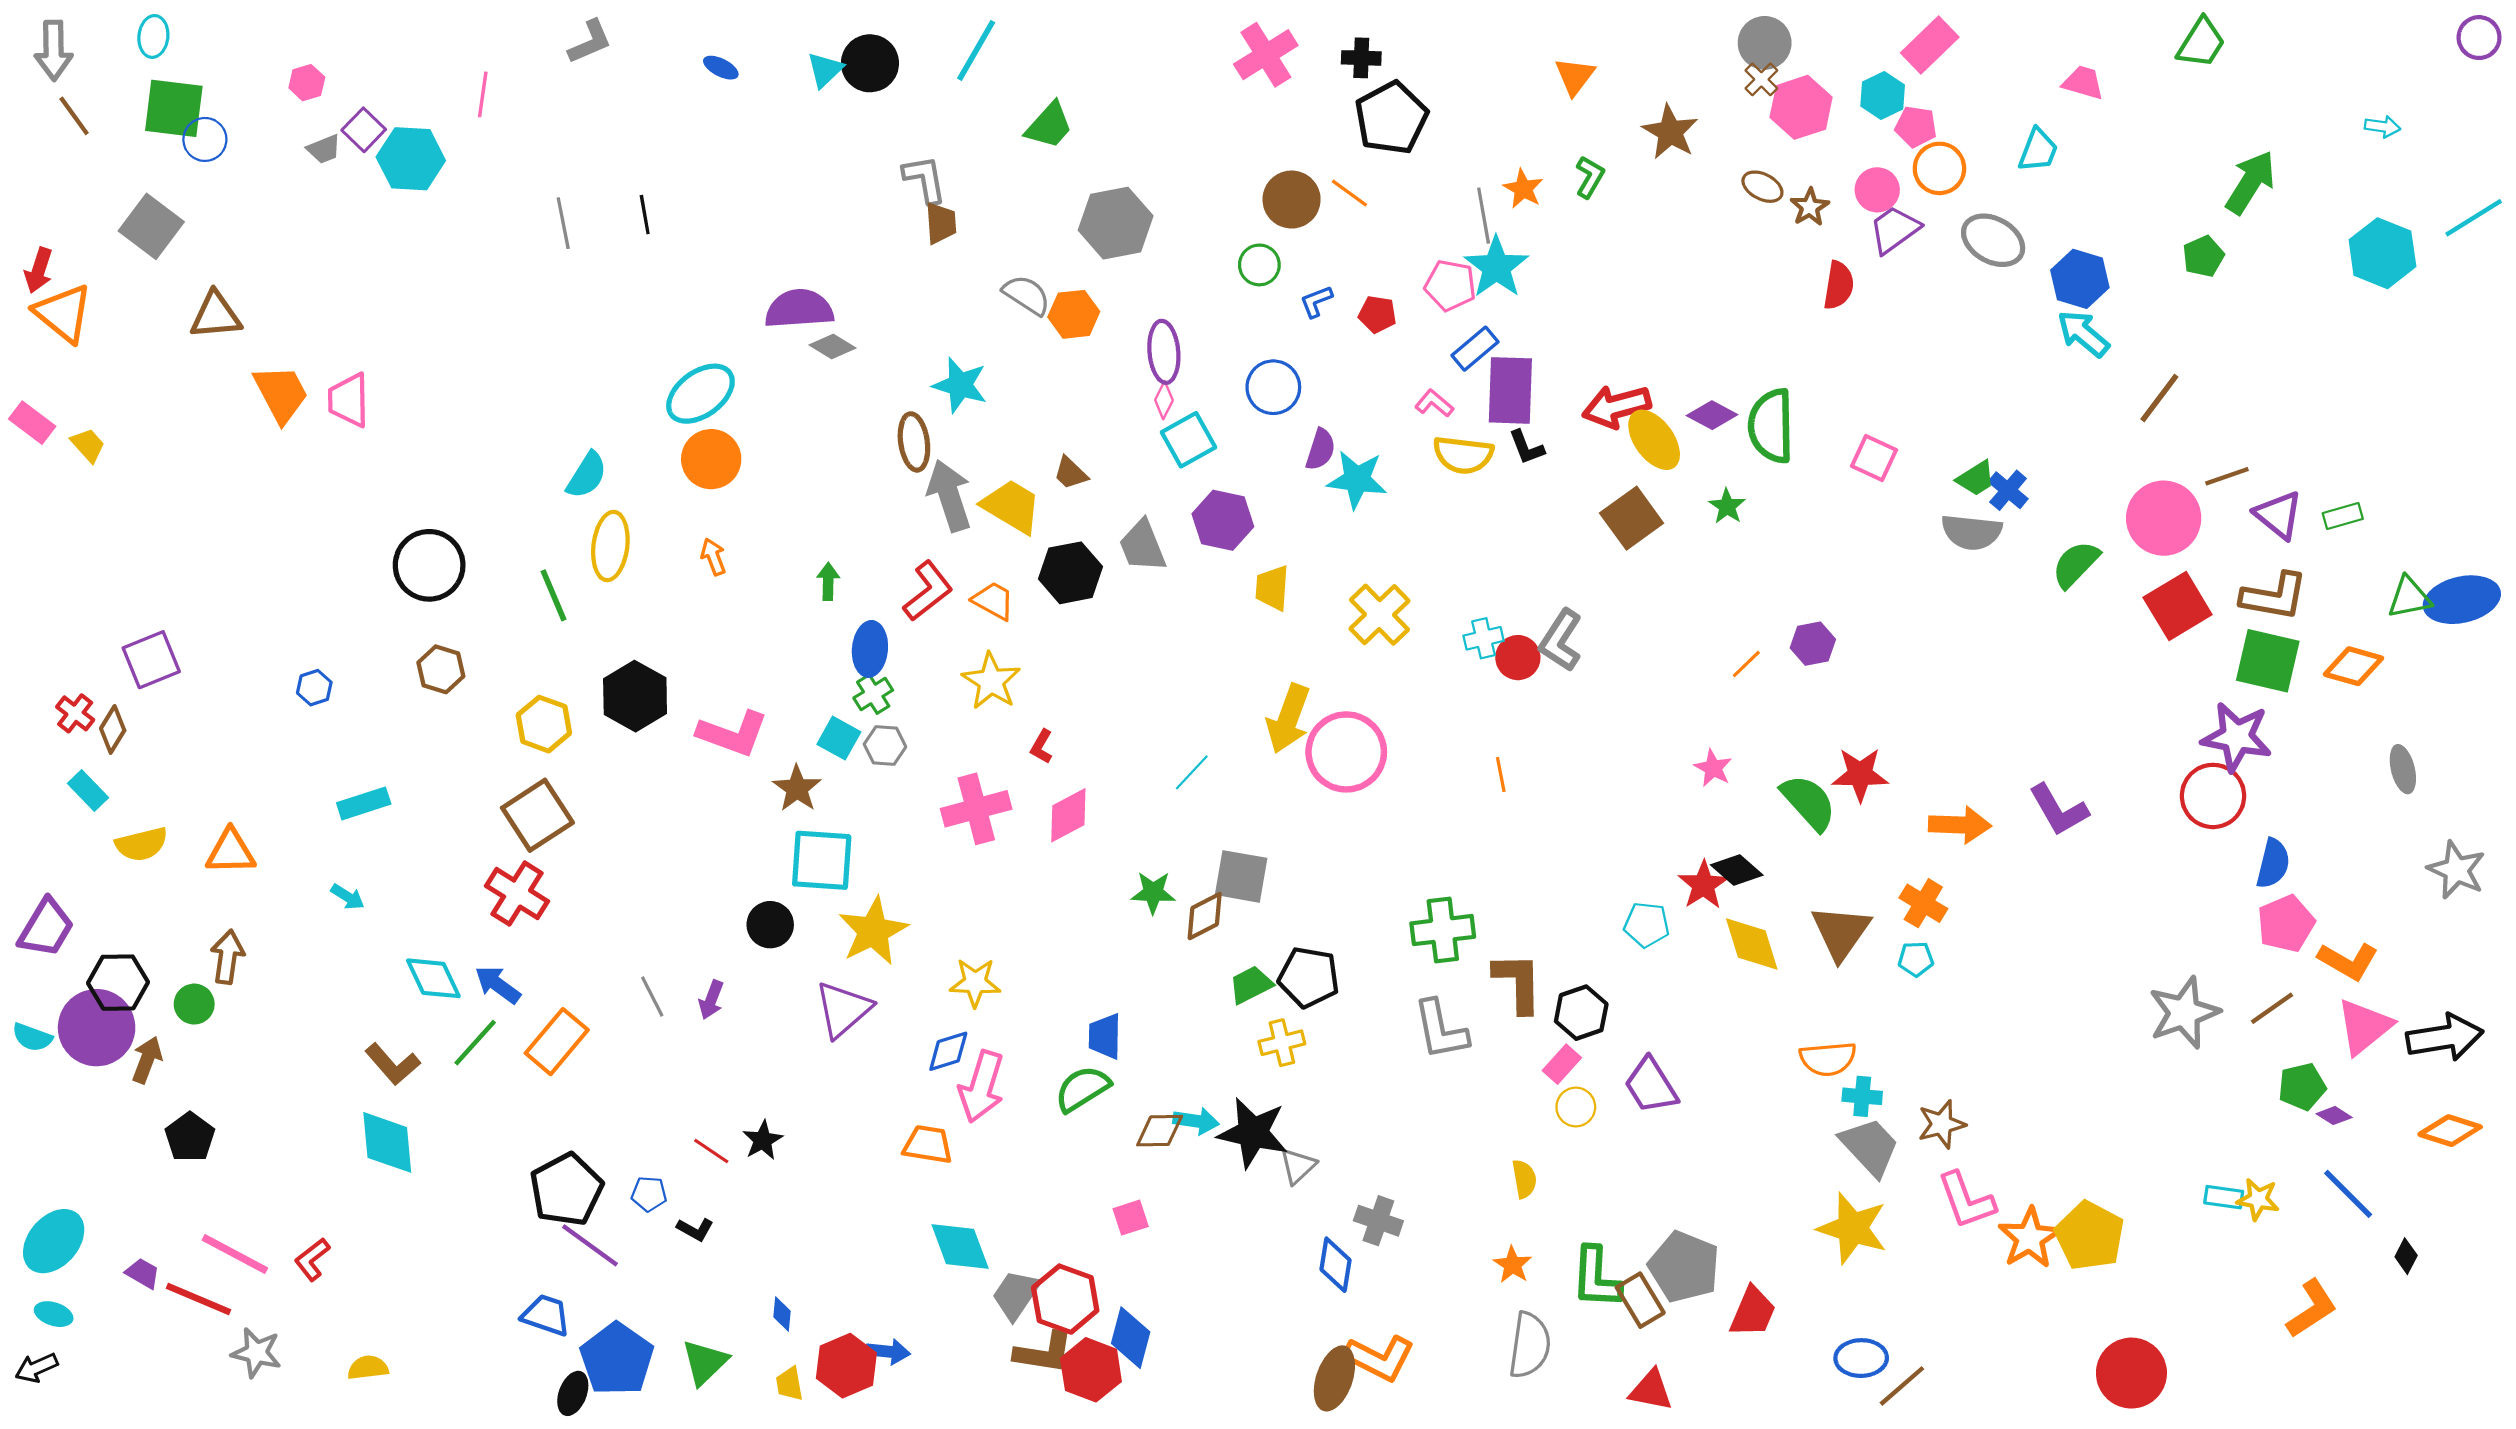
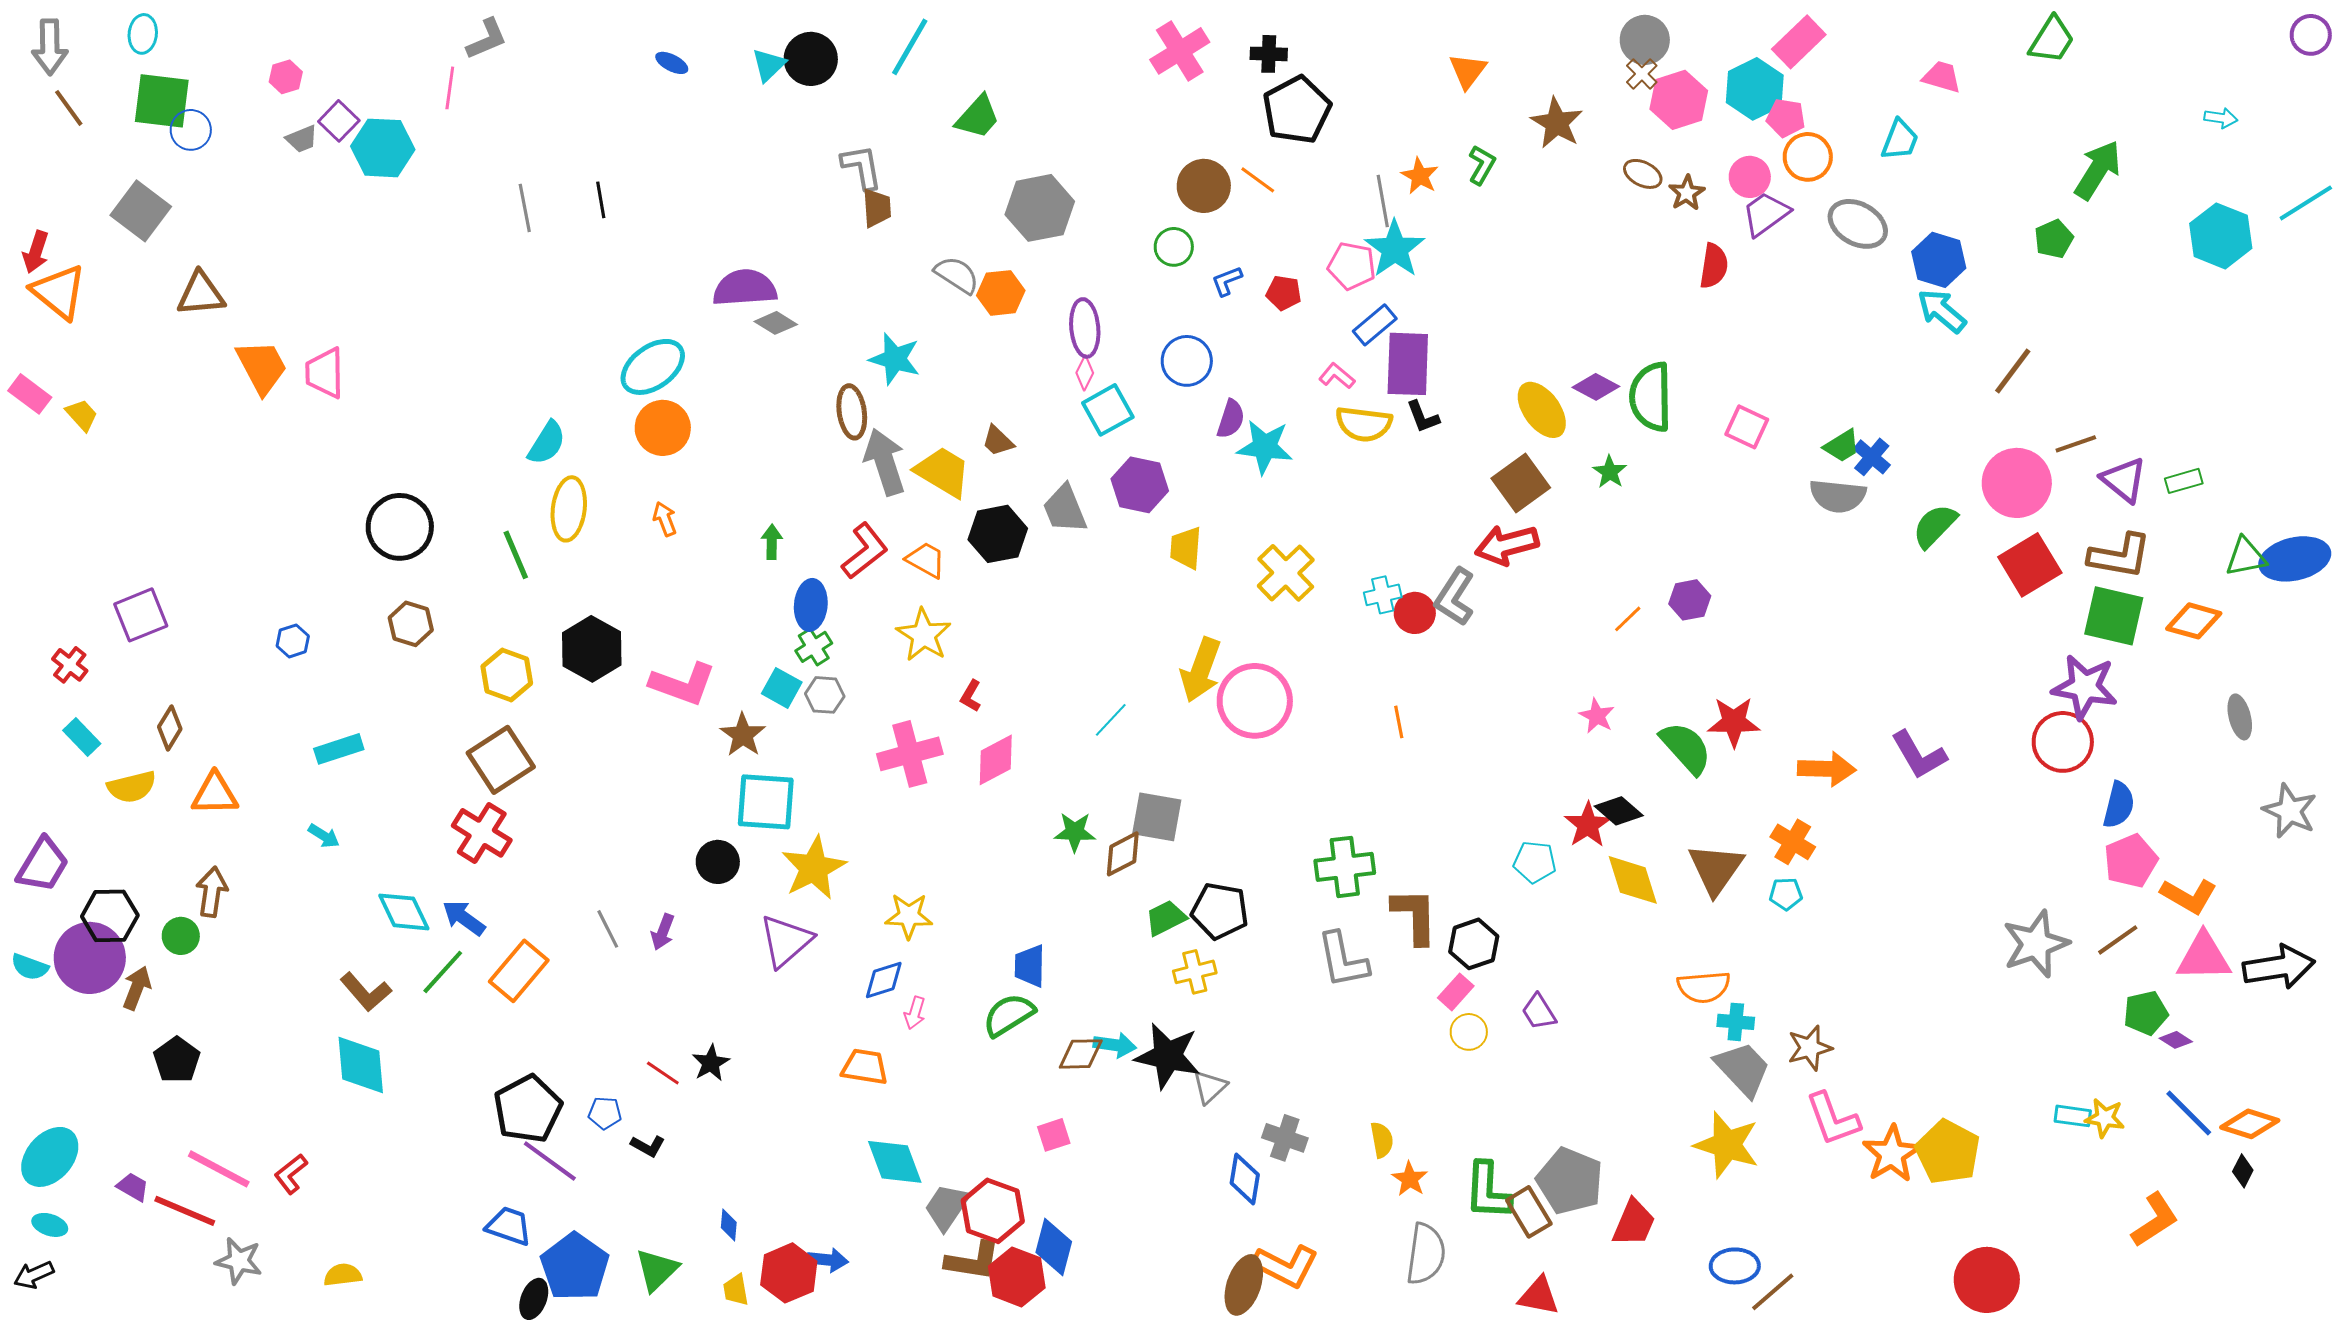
gray L-shape: (590, 42) -> (487, 39), moved
cyan hexagon: (1883, 95) -> (1755, 89), size x1.4
red arrow: (1617, 407) -> (1507, 545), moved
brown diamond: (113, 729) -> (170, 728), moved
pink triangle: (2364, 1027) -> (2204, 957), turned 38
purple trapezoid: (1651, 1086) -> (1539, 1012), size x0.7
pink arrow: (982, 1087) -> (915, 1013), size x0.5
orange diamond: (2450, 1131) -> (2250, 1124), moved
yellow semicircle: (1524, 1179) -> (1382, 1140), moved

